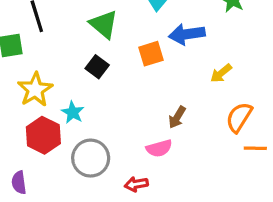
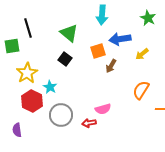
yellow arrow: (221, 73) -> (142, 54), moved
brown arrow: (177, 117) -> (111, 66), moved
orange semicircle: (239, 117) -> (141, 90), moved
red arrow: (136, 184) -> (89, 123), moved

